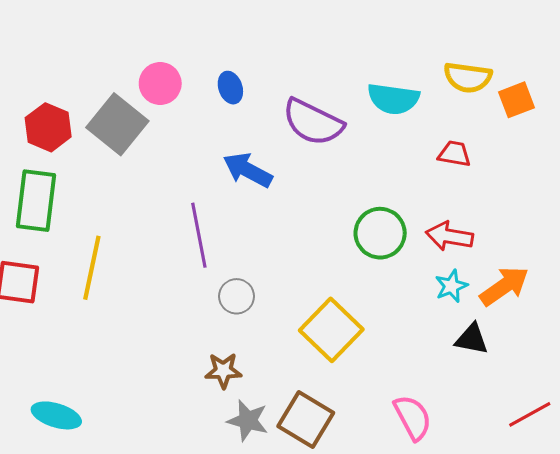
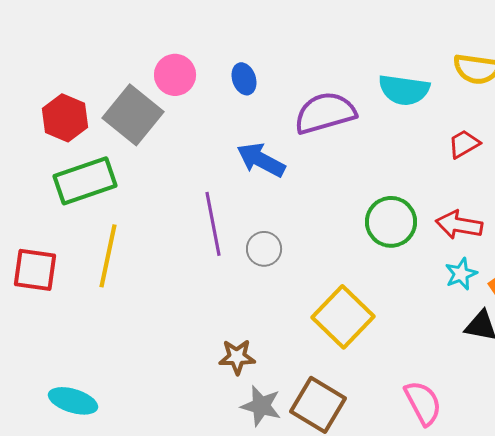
purple semicircle: (313, 122) -> (325, 113), turned 138
red trapezoid: (454, 154) -> (464, 144), turned -40
green rectangle: (36, 201) -> (85, 181), moved, turned 64
gray circle: (237, 296) -> (264, 249), moved

